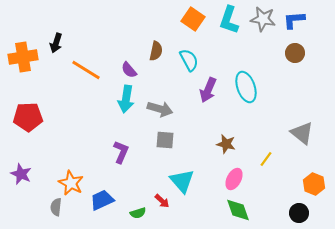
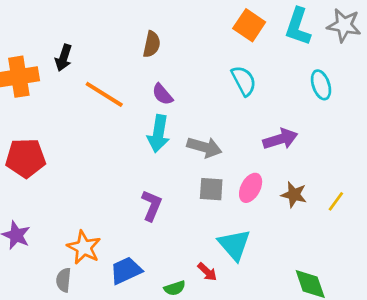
brown semicircle: (156, 51) -> (152, 44), moved
cyan ellipse: (246, 87) -> (321, 85), moved, size x0.7
purple arrow: (208, 90) -> (280, 139), moved, turned -130
yellow line: (266, 159) -> (336, 201), moved
pink ellipse: (234, 179) -> (251, 188), moved

